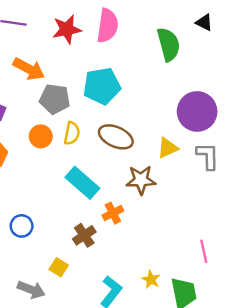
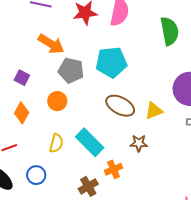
yellow semicircle: (72, 133) -> (56, 143), moved
yellow triangle: (168, 148) -> (154, 111), moved
brown star: (141, 180) -> (139, 143), size x0.7

